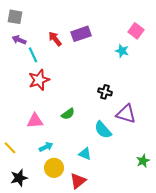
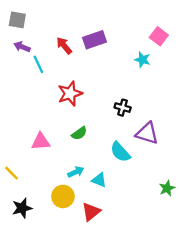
red star: (39, 80) -> (70, 94), moved
cyan arrow: (46, 147) -> (76, 172), moved

